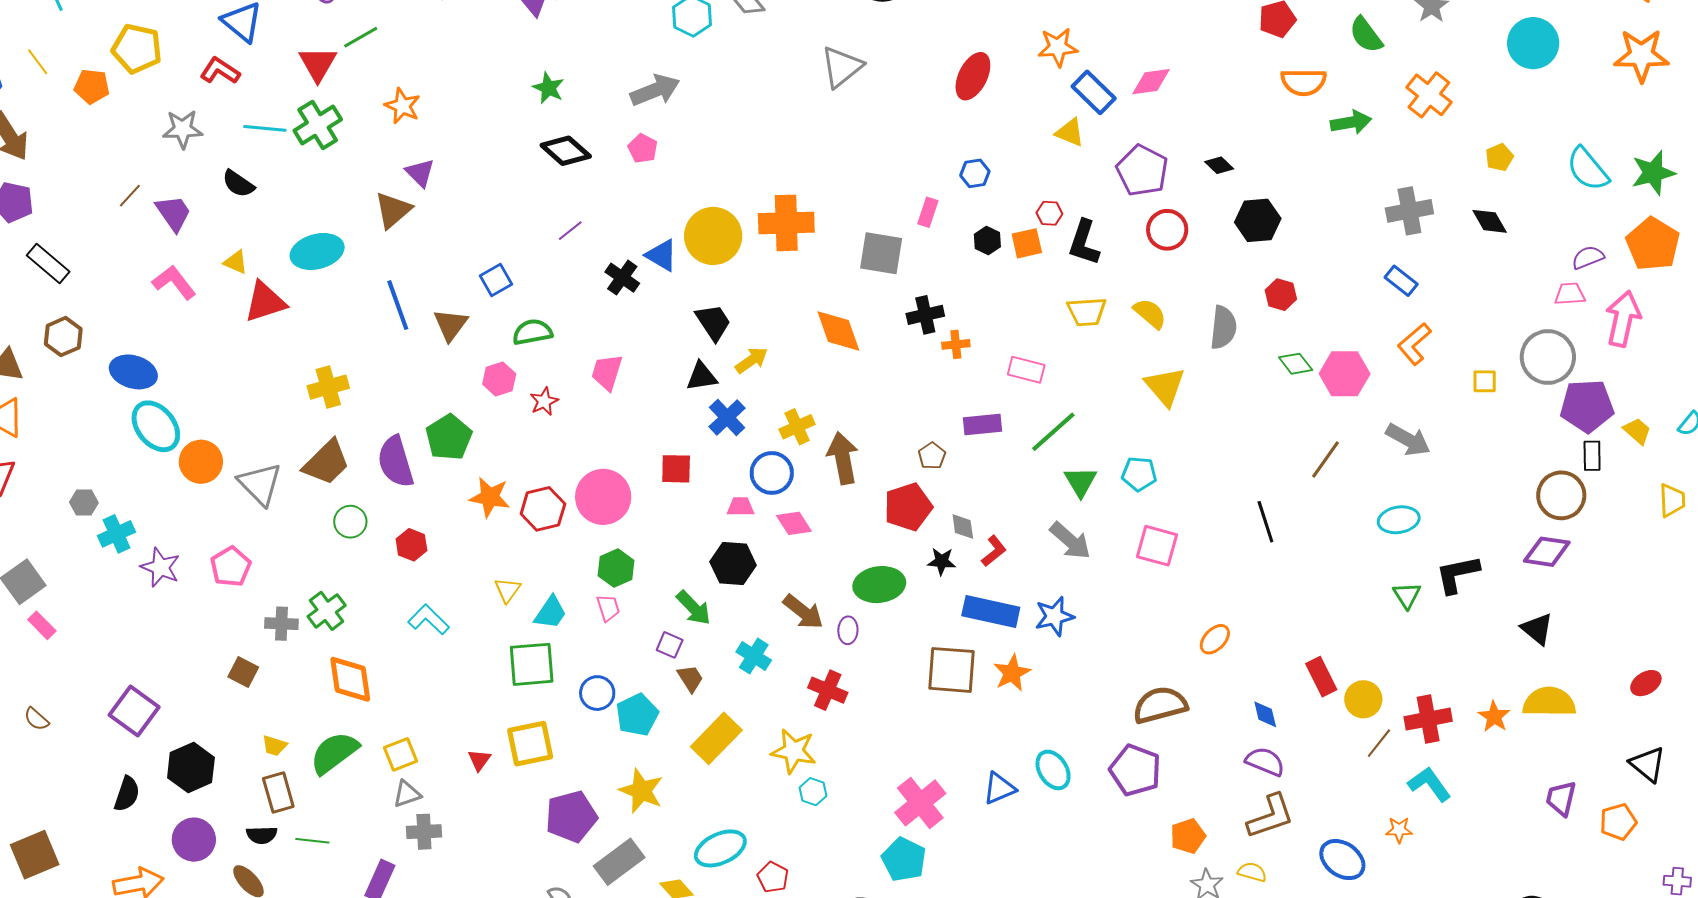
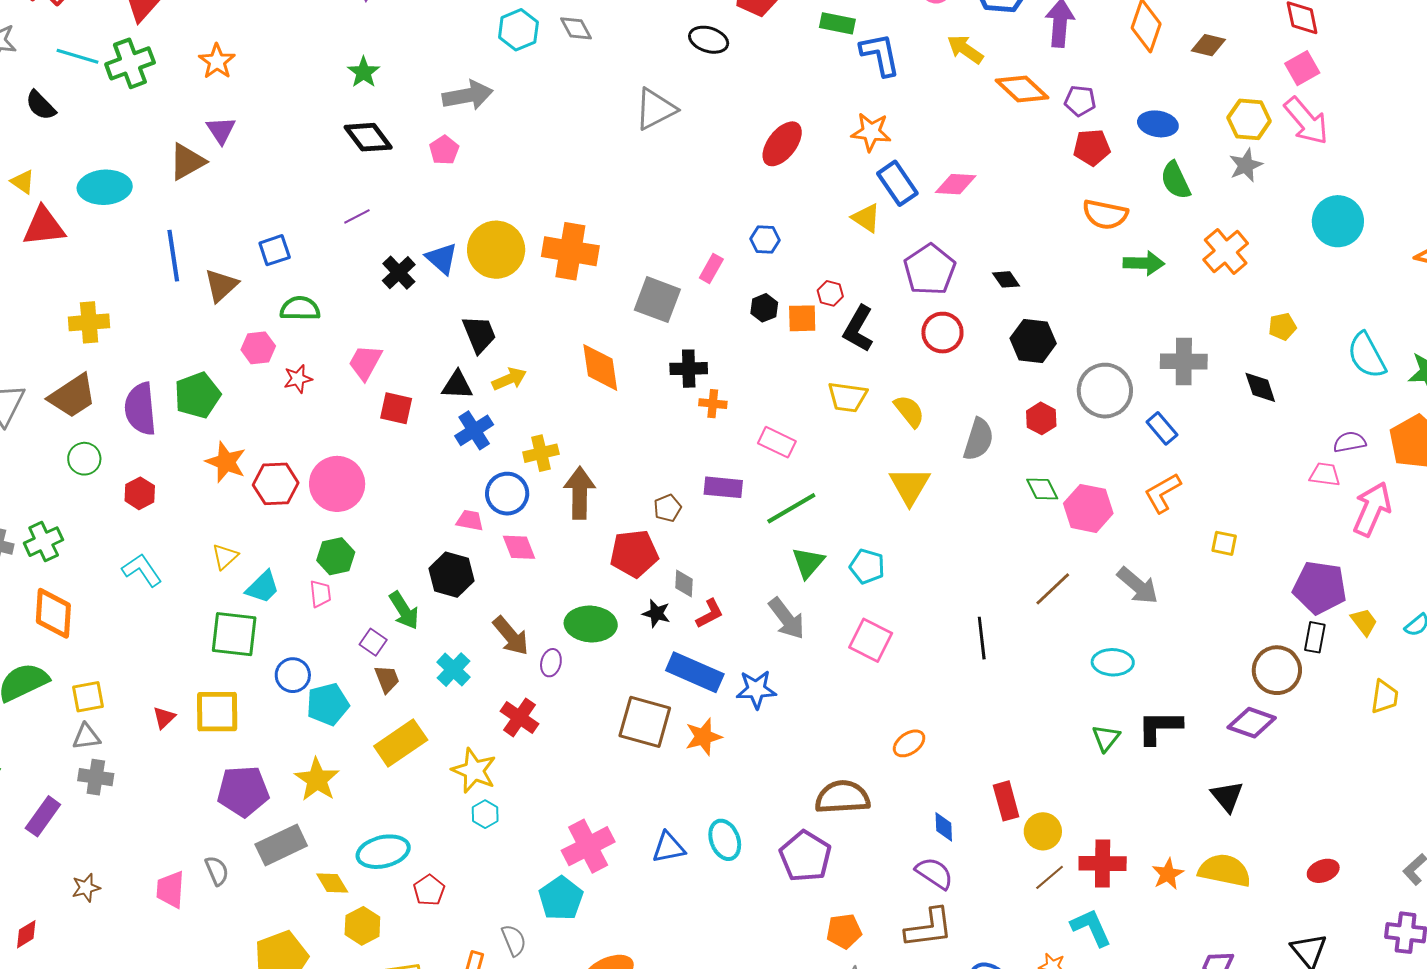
gray circle: (1548, 357) -> (1105, 391), moved
red square: (676, 469) -> (396, 408), moved

